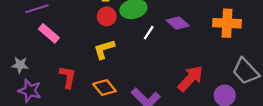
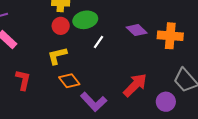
purple diamond: (178, 23) -> (137, 30), moved
orange diamond: (104, 88) -> (69, 81), moved

